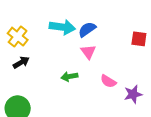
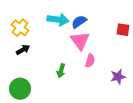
pink triangle: (88, 52) -> (80, 41), size x1.5
green arrow: (69, 77) -> (61, 71), moved, turned -64
pink semicircle: (108, 81) -> (90, 61), moved, turned -104

